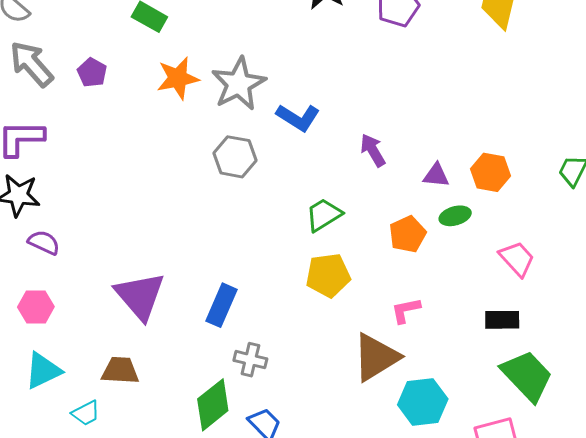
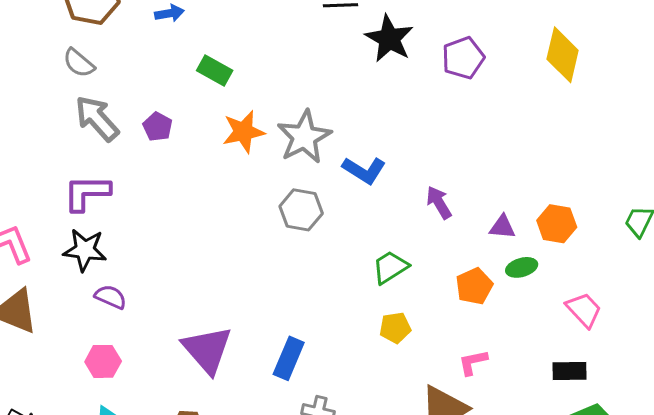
yellow pentagon: (328, 275) -> (395, 328), size x0.7

